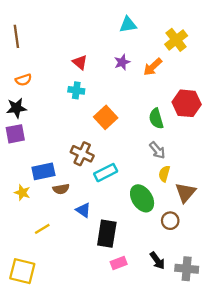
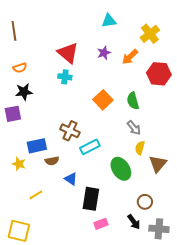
red triangle: (80, 62) -> (68, 53), size x1.6
red hexagon: (187, 103) -> (159, 74), moved
black star: (16, 108) -> (24, 92), moved
orange square: (106, 117) -> (103, 100), moved
brown circle: (170, 221) -> (145, 202), moved

